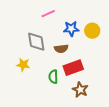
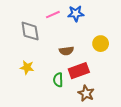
blue star: (71, 29) -> (76, 13), moved
yellow circle: (92, 31) -> (101, 44), moved
gray diamond: (36, 42) -> (30, 31), moved

